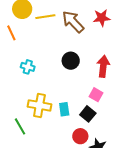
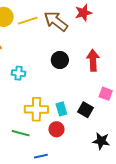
pink square: (96, 95) -> (106, 94), moved
green line: (20, 126) -> (21, 133), turned -36
red circle: (80, 136) -> (56, 129), moved

